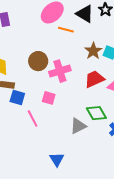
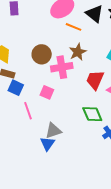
brown star: (93, 51) -> (78, 52), moved
red trapezoid: (94, 79) -> (95, 80), turned -50
gray triangle: (78, 126) -> (53, 131), moved
blue triangle: (57, 159) -> (47, 144), moved

